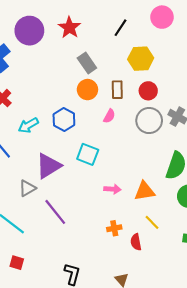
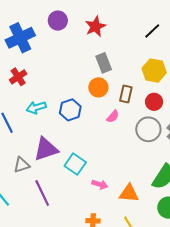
black line: (121, 28) -> (152, 31), moved
purple circle: (29, 31) -> (58, 21), size x0.7
cyan square: (88, 154) -> (75, 164), moved

